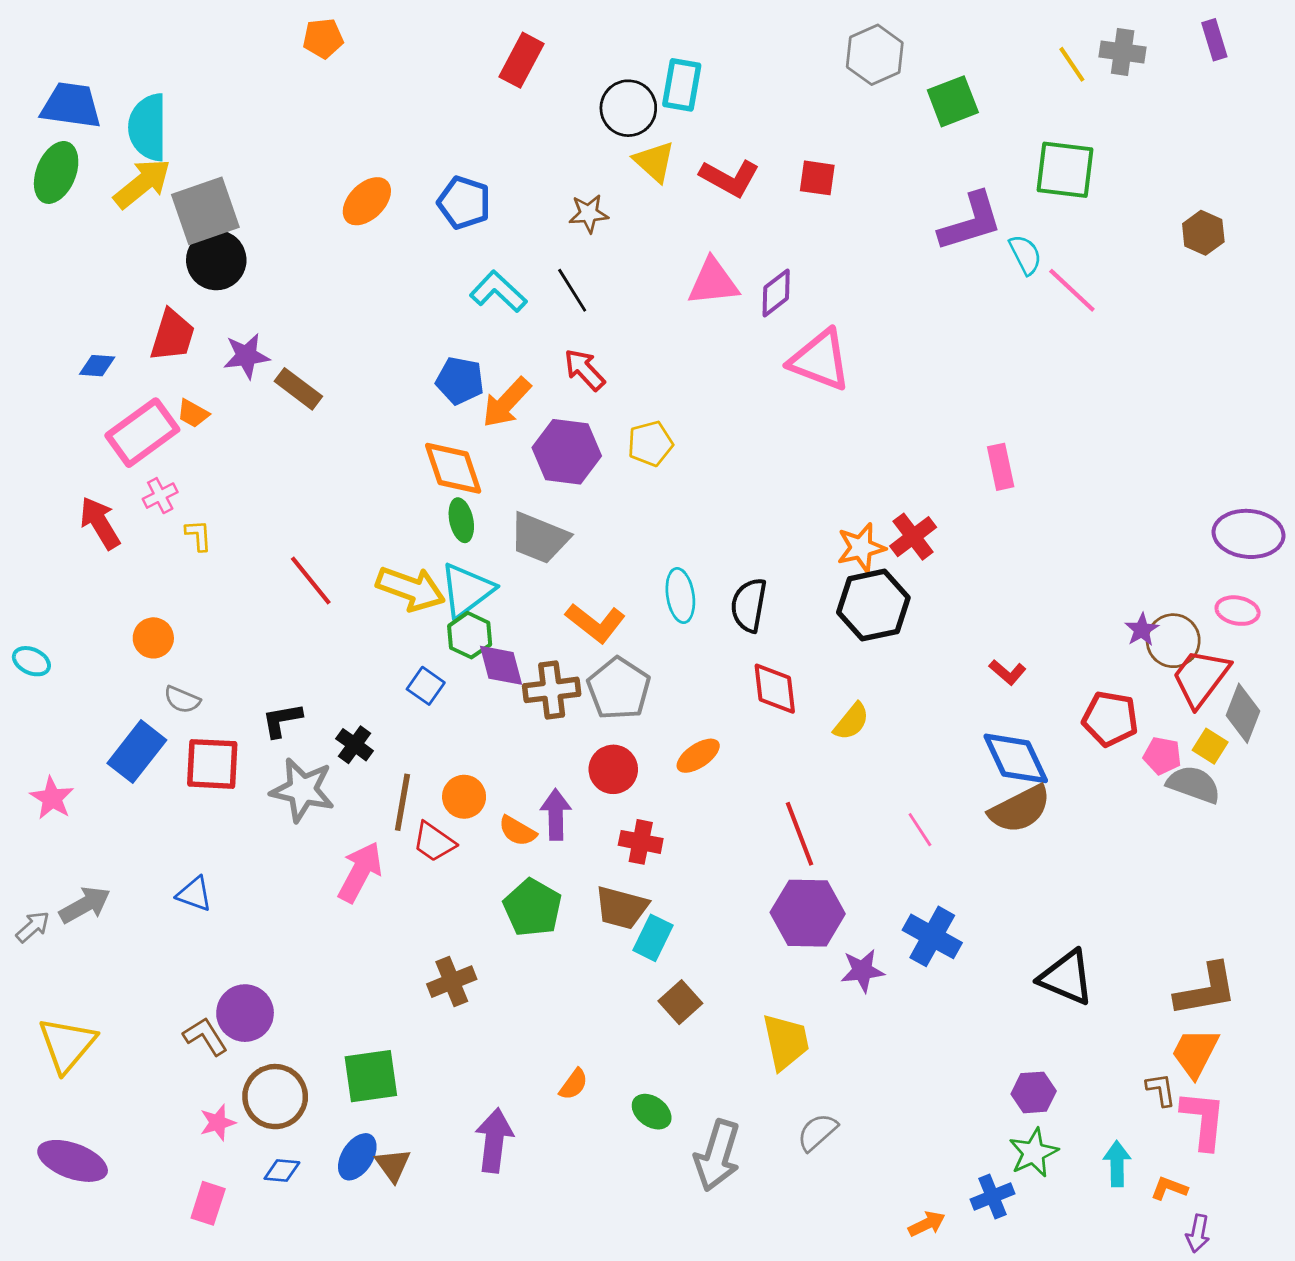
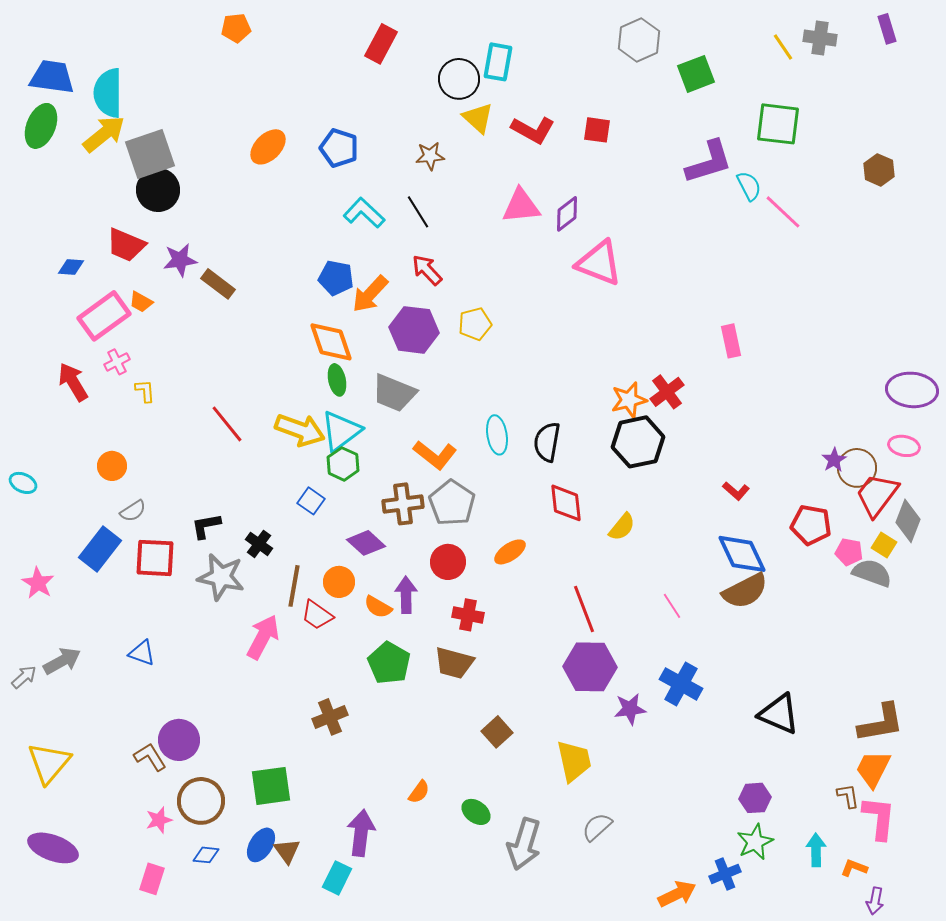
red trapezoid: (172, 335) -> (126, 245), turned 96
purple diamond: (501, 665) -> (366, 543), moved, turned -33
gray semicircle: (182, 700) -> (133, 511), turned -56
cyan rectangle: (653, 938) -> (337, 878), moved
orange arrow: (927, 1224) -> (677, 894), size x1.4

